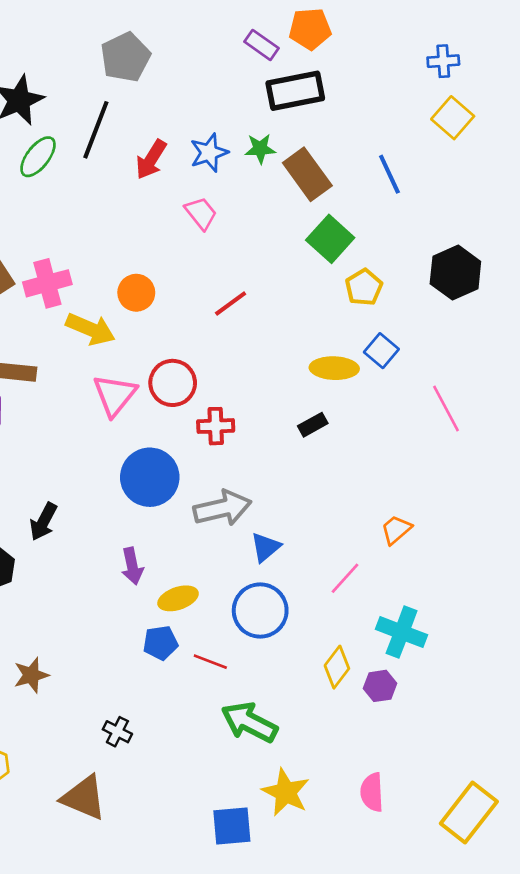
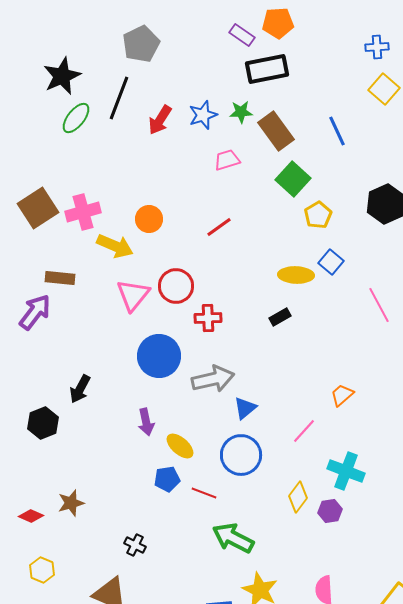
pink trapezoid: (201, 213) -> (227, 160), moved, turned -68
yellow ellipse: (178, 598) -> (180, 446), turned 60

